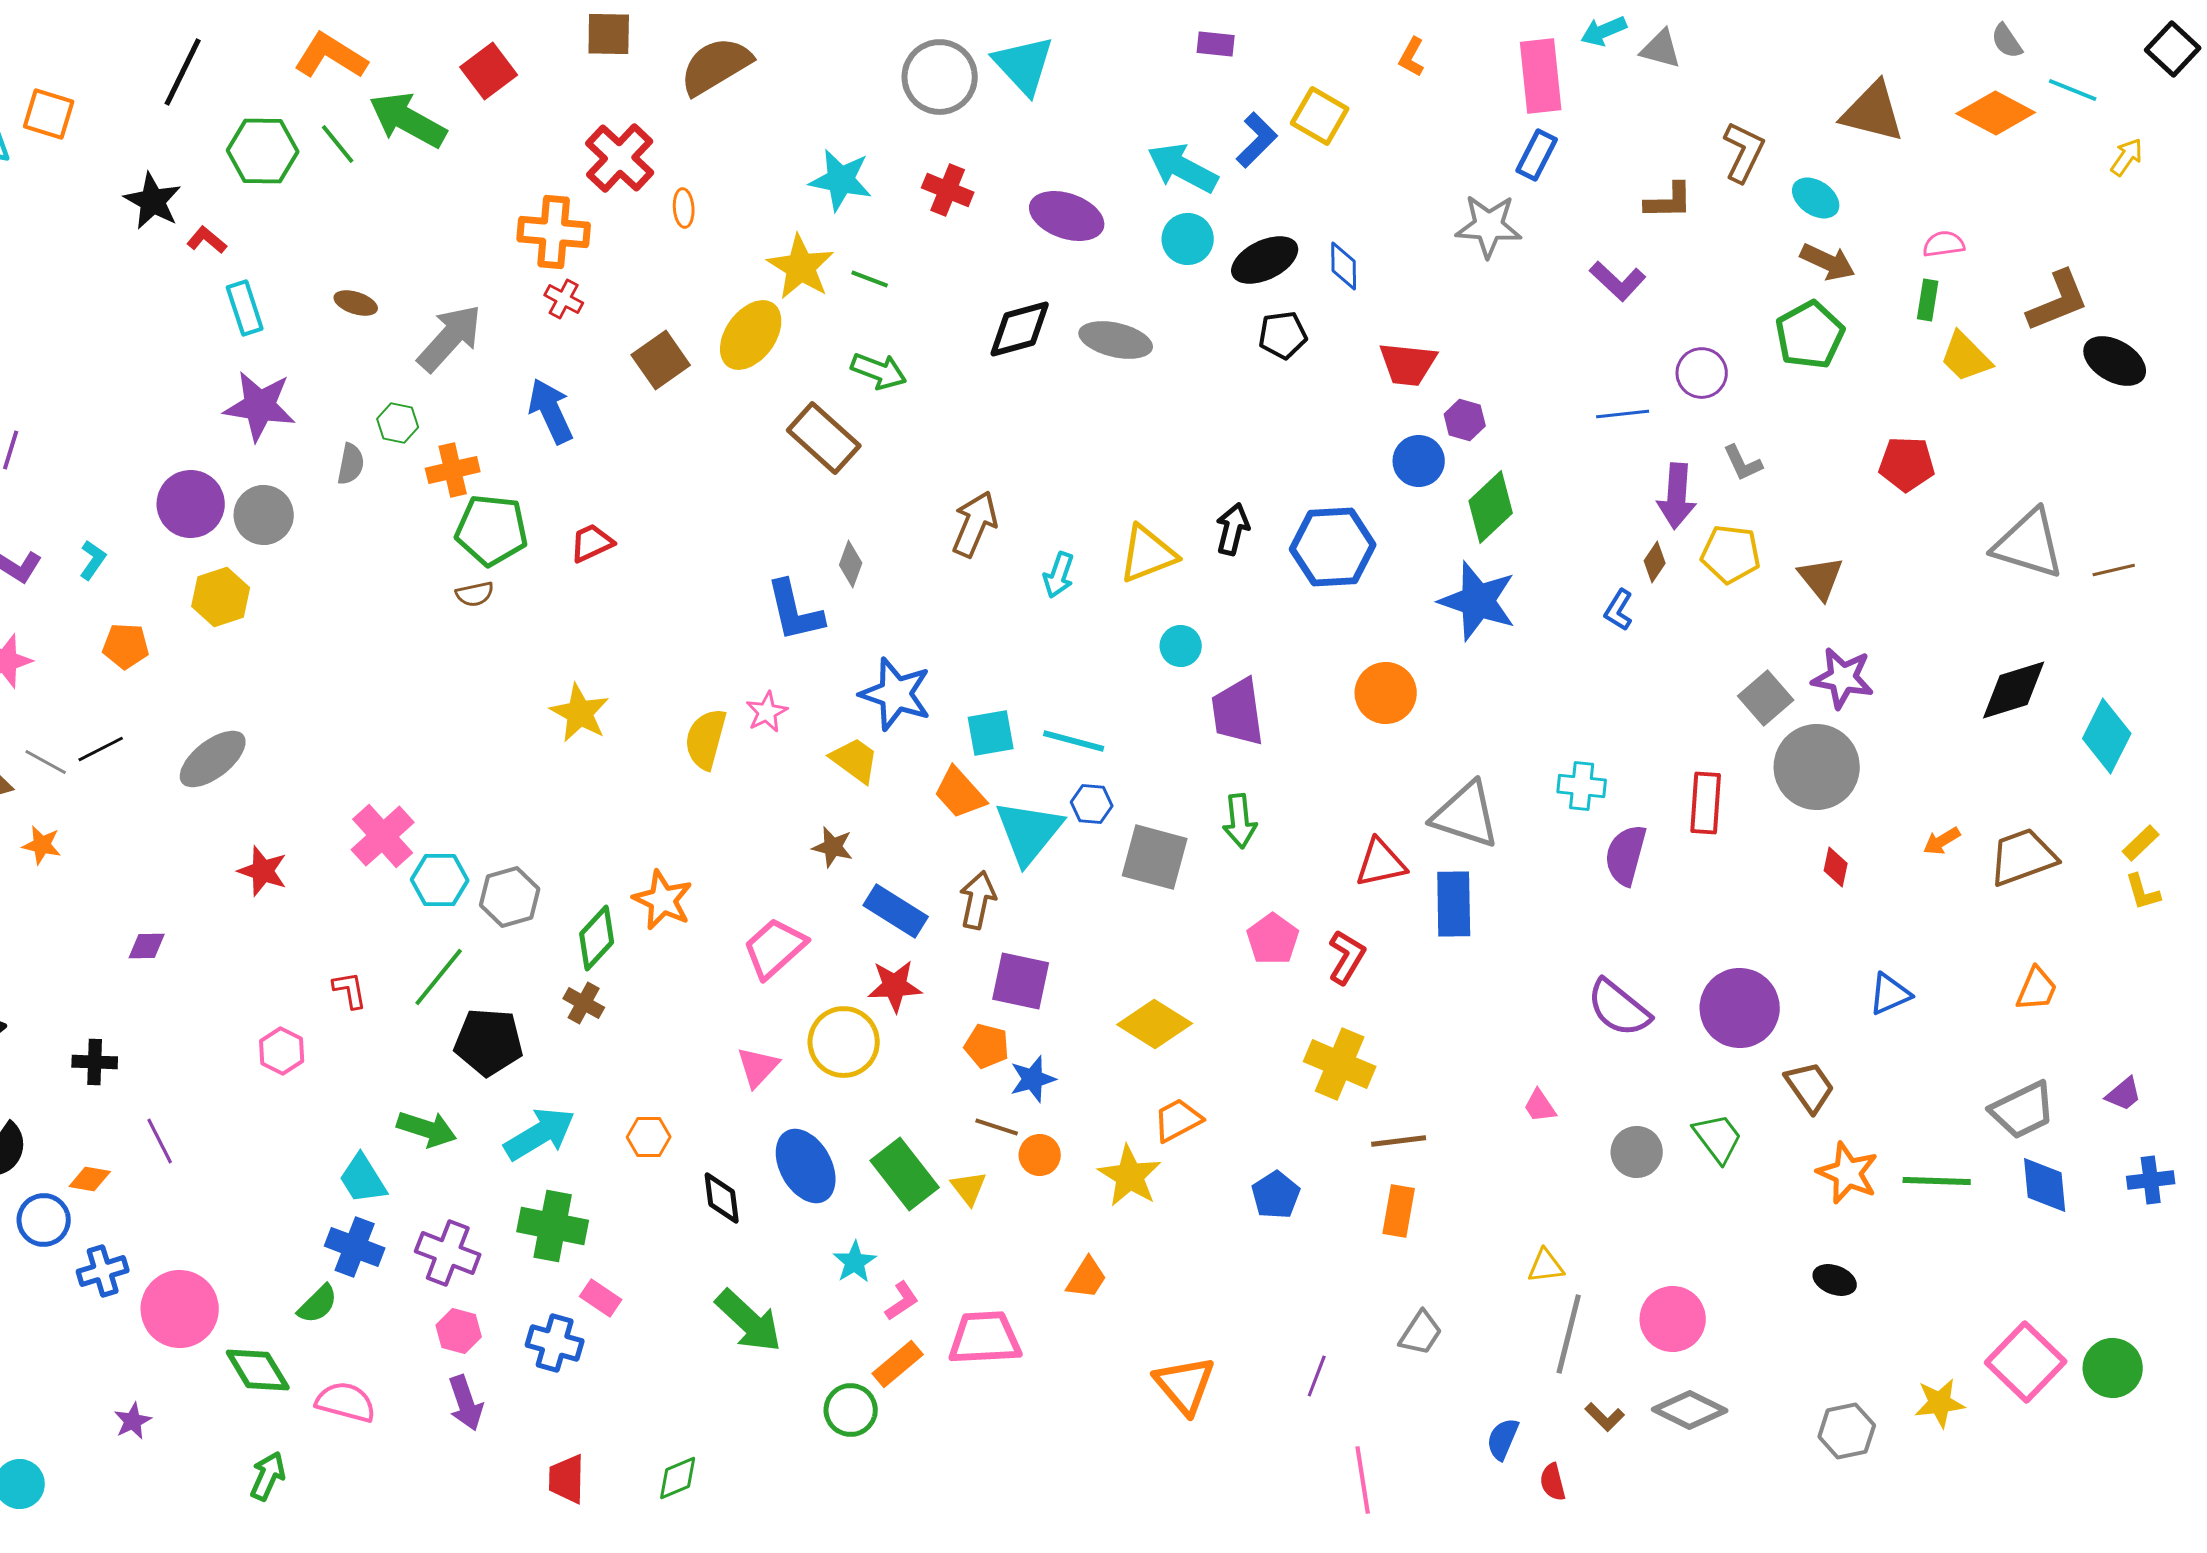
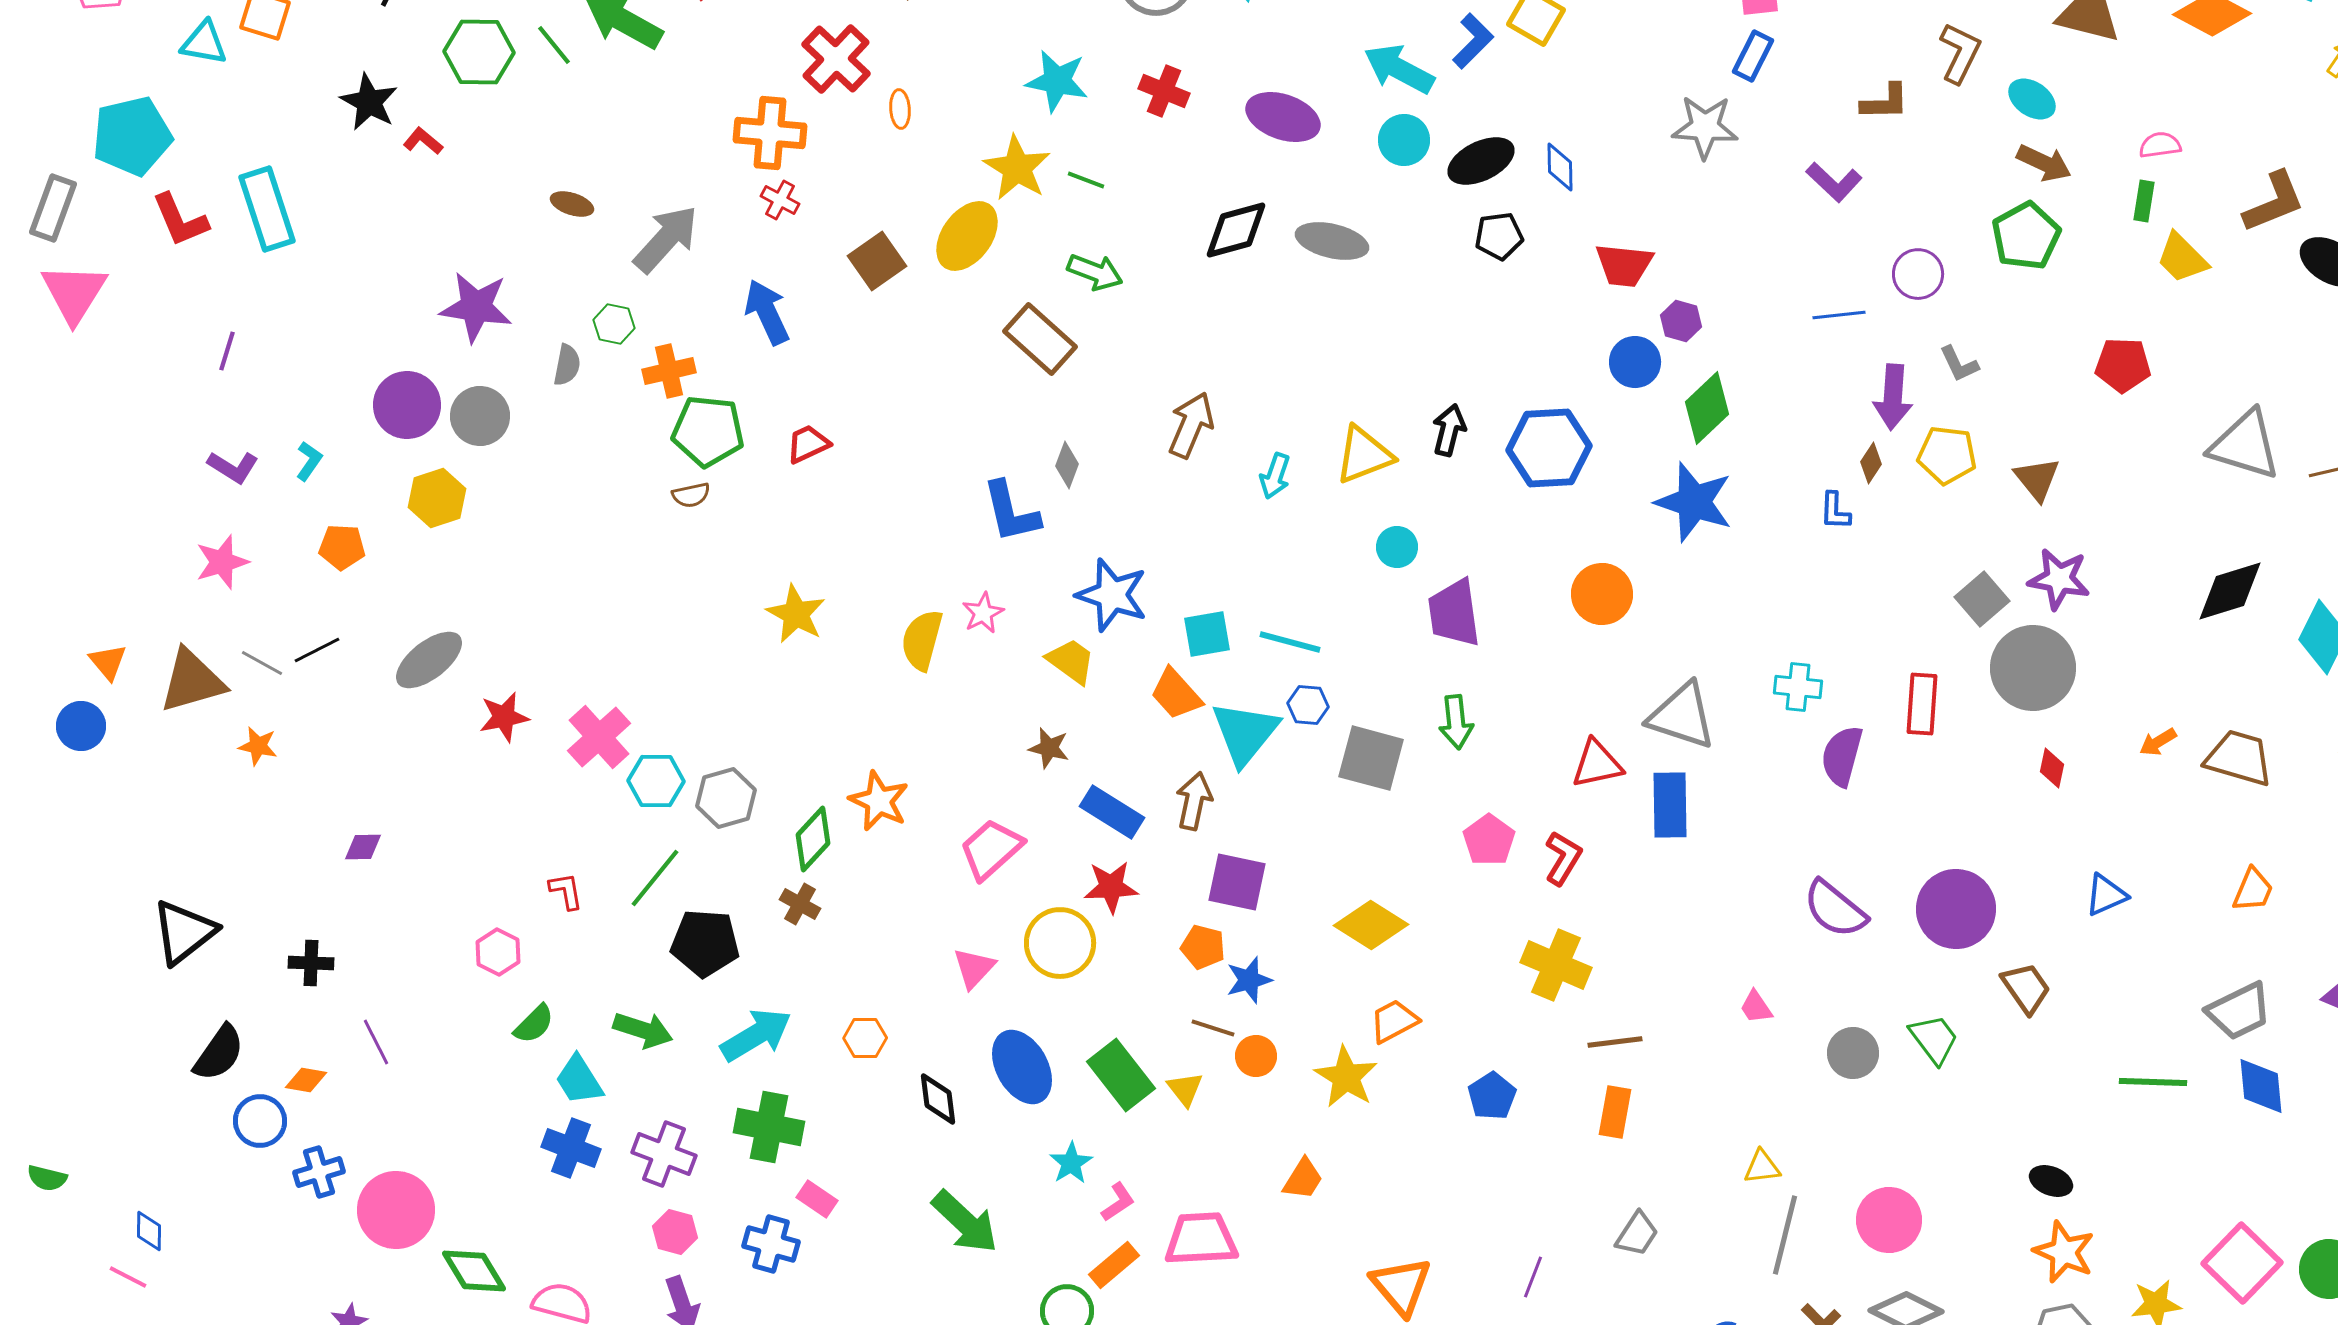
cyan rectangle: (245, 308) -> (267, 209), moved, size x1.5
blue L-shape: (1619, 610) -> (1835, 511), turned -30
brown trapezoid: (2023, 857) -> (2239, 758), turned 36
red star: (263, 871) -> (504, 717), moved, turned -30
orange star: (1848, 1173) -> (2064, 1252), moved
green semicircle: (318, 1304) -> (534, 1024), moved

